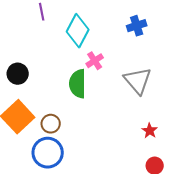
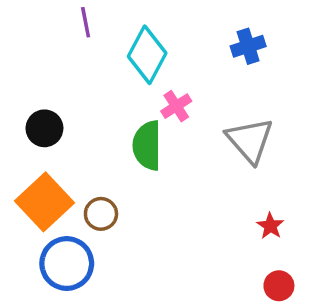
blue circle: (48, 153) -> (67, 264), moved

